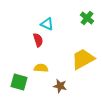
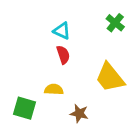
red semicircle: (38, 40) -> (63, 55), moved
yellow trapezoid: (83, 59) -> (110, 77), turned -100

